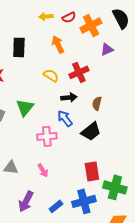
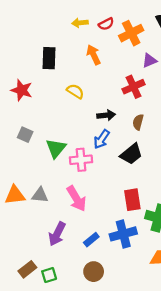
red cross: (79, 72) -> (134, 87), moved
yellow semicircle: (51, 75) -> (75, 91), moved
green triangle: (25, 107) -> (56, 148), moved
blue arrow: (65, 118) -> (102, 139), turned -108
pink arrow: (43, 170) -> (76, 199), size x1.6

